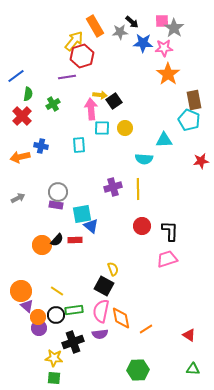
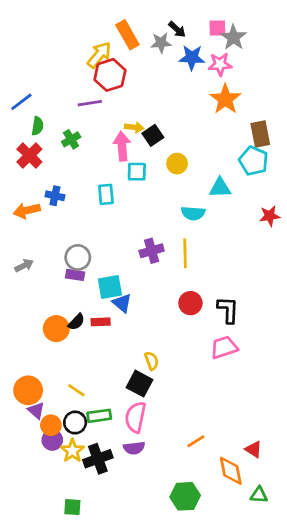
yellow circle: (125, 128) -> (177, 164), moved
orange diamond: (121, 318) -> (231, 471), moved
yellow star: (54, 358) -> (72, 451), moved, turned 30

